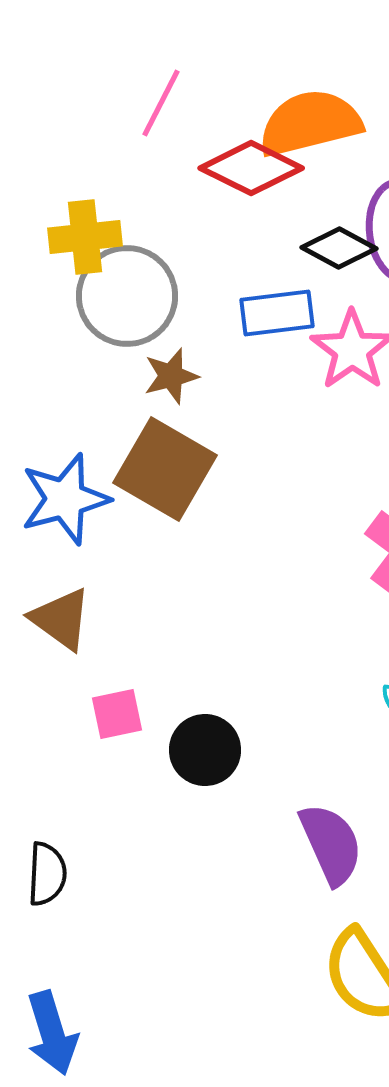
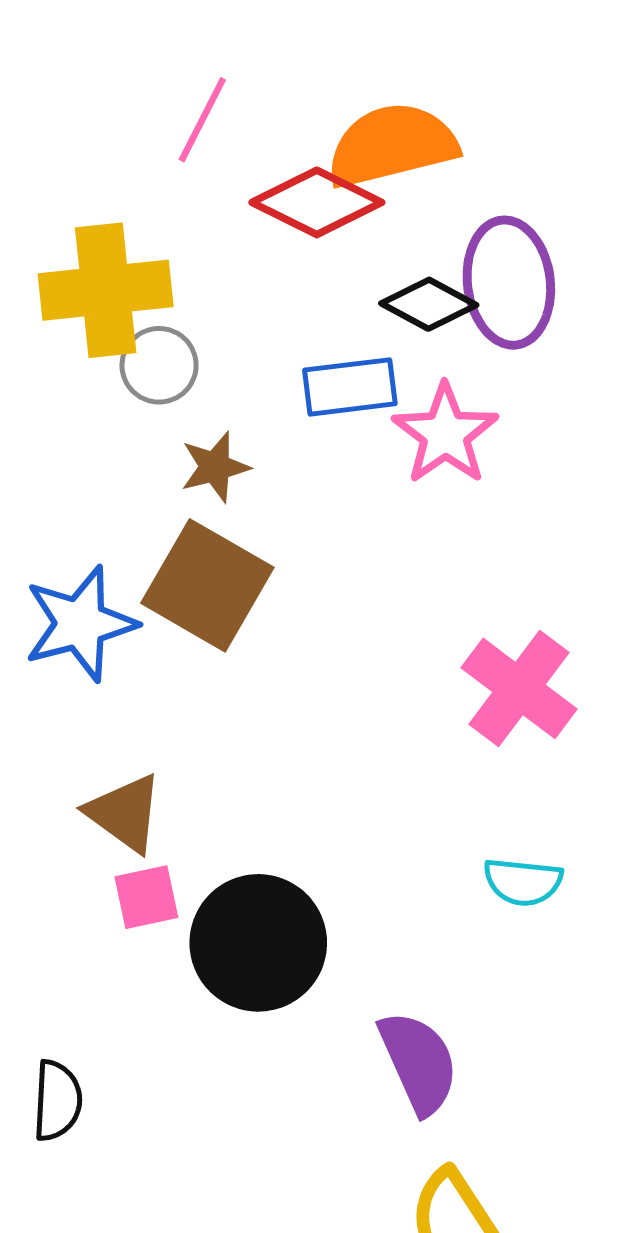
yellow cross: (85, 237) -> (106, 290), size x1.4
gray circle: (127, 296) -> (159, 365), size x0.6
brown triangle: (61, 619) -> (125, 813), moved
black circle: (205, 750) -> (258, 943), size x1.5

